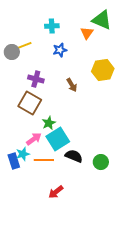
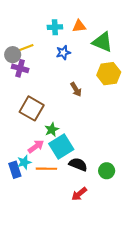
green triangle: (102, 20) -> (102, 42), moved
orange triangle: (87, 33) -> (79, 26), moved, turned 48
purple cross: (36, 79) -> (20, 68), moved
red arrow: (56, 192) -> (79, 194), moved

